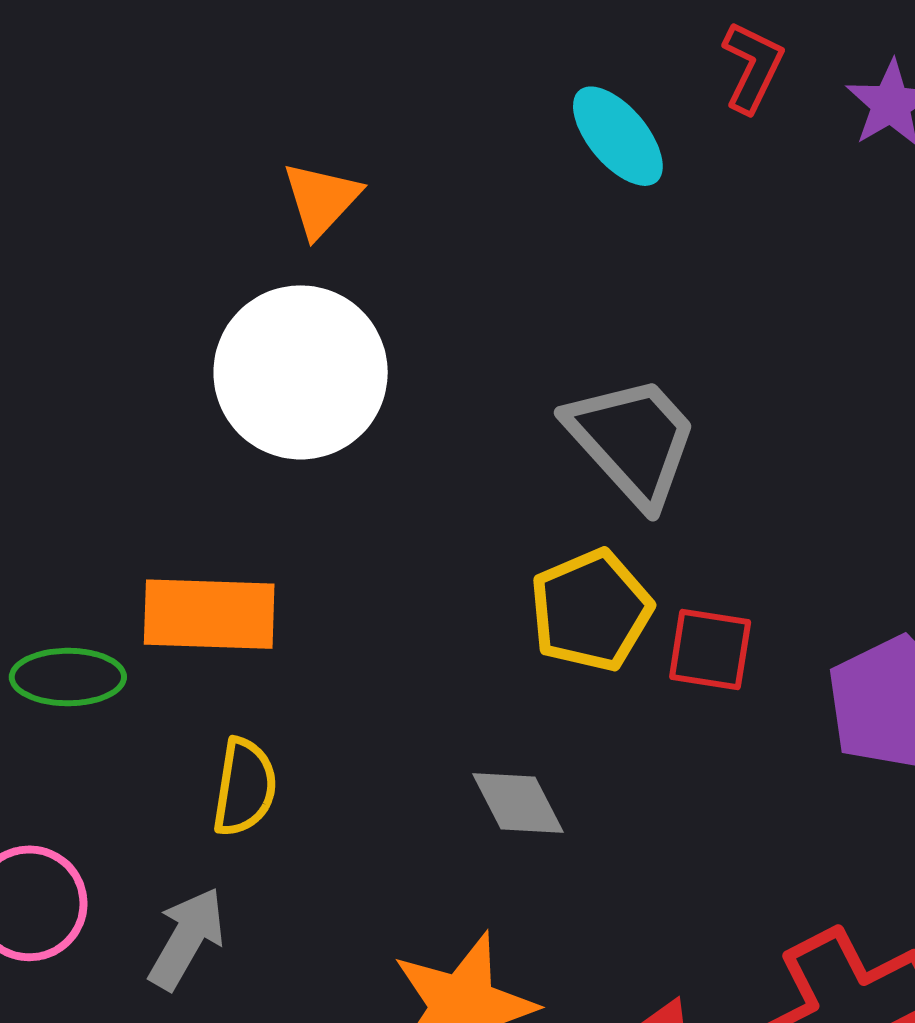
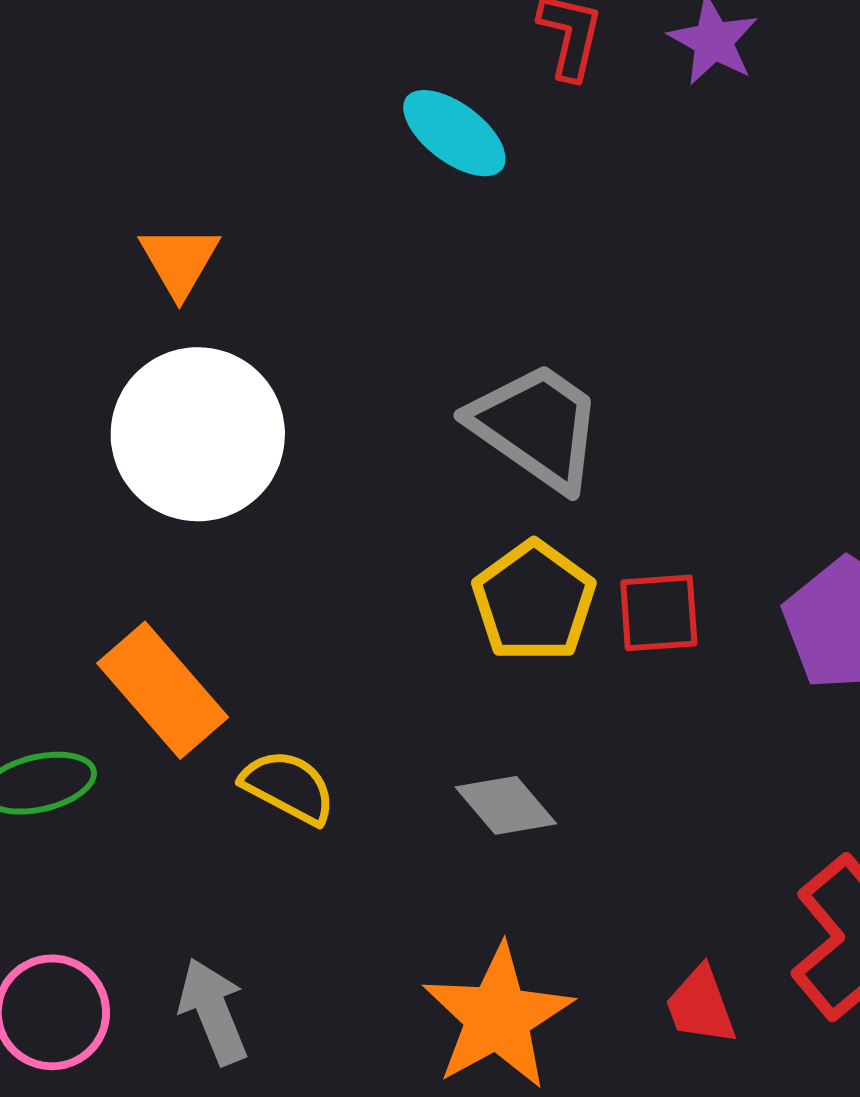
orange rectangle: (209, 614) -> (163, 690), turned 60
yellow semicircle: (244, 787) -> (288, 787), moved, turned -58
gray arrow: (187, 938) -> (213, 1011), turned -39

